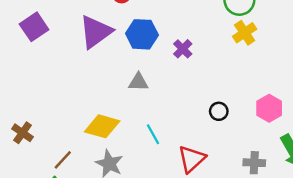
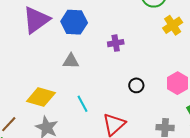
yellow cross: (245, 33) -> (173, 25), moved
purple cross: (183, 49) -> (116, 43), moved, turned 35

